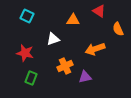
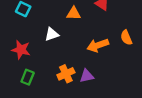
orange semicircle: (118, 29) -> (126, 38), moved
orange cross: (65, 66) -> (66, 74), moved

